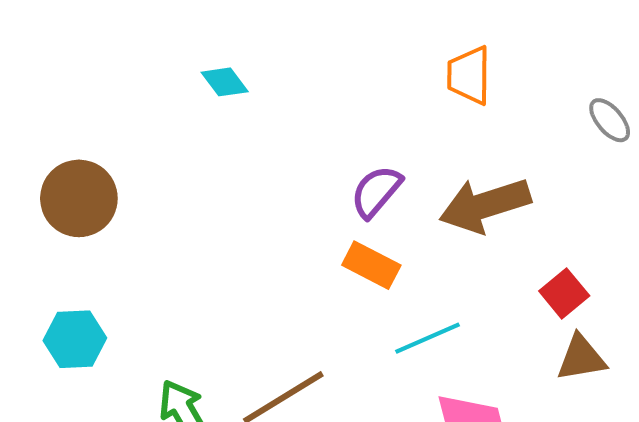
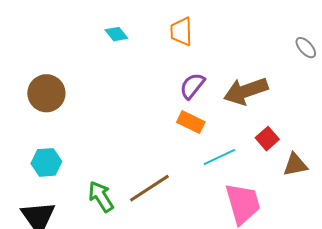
orange trapezoid: (469, 75) -> (181, 31), moved
red square: (564, 293) -> (267, 139), moved

